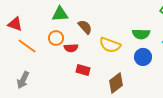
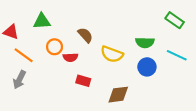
green triangle: (60, 14) -> (42, 21), moved
gray arrow: (23, 80) -> (19, 80), moved
brown diamond: (116, 83) -> (118, 95), turned 30

